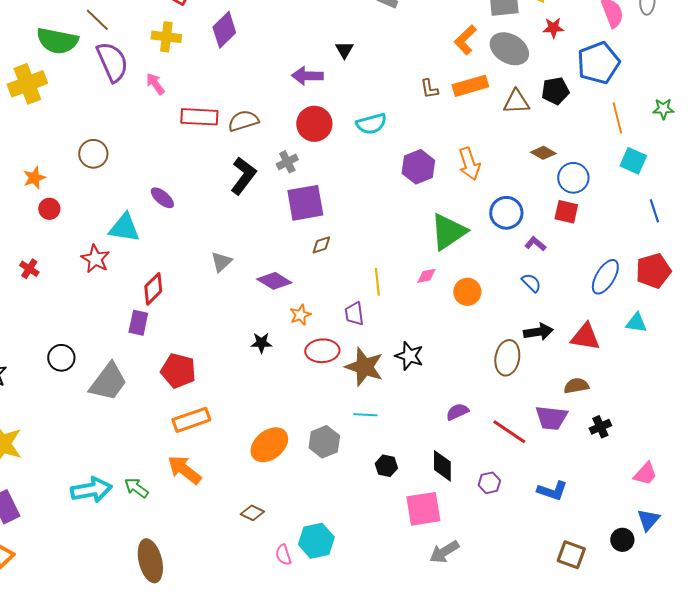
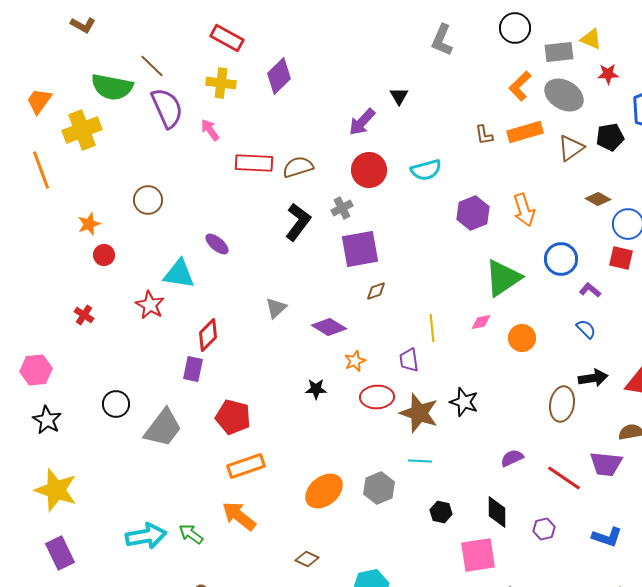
purple arrow: (307, 76) -> (362, 122), turned -48
brown triangle: (516, 102) -> (571, 148), turned -32

